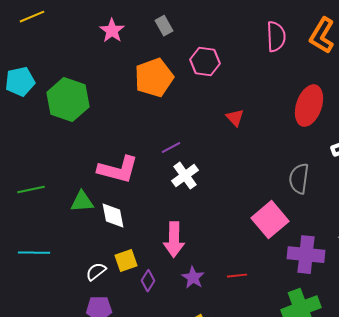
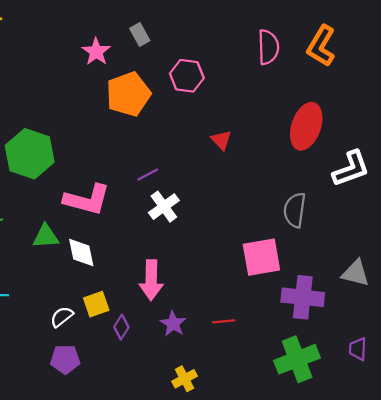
pink star: (112, 31) -> (96, 52), moved
green hexagon: (68, 100) -> (30, 154), moved
pink square: (270, 220) -> (261, 257), turned 30

